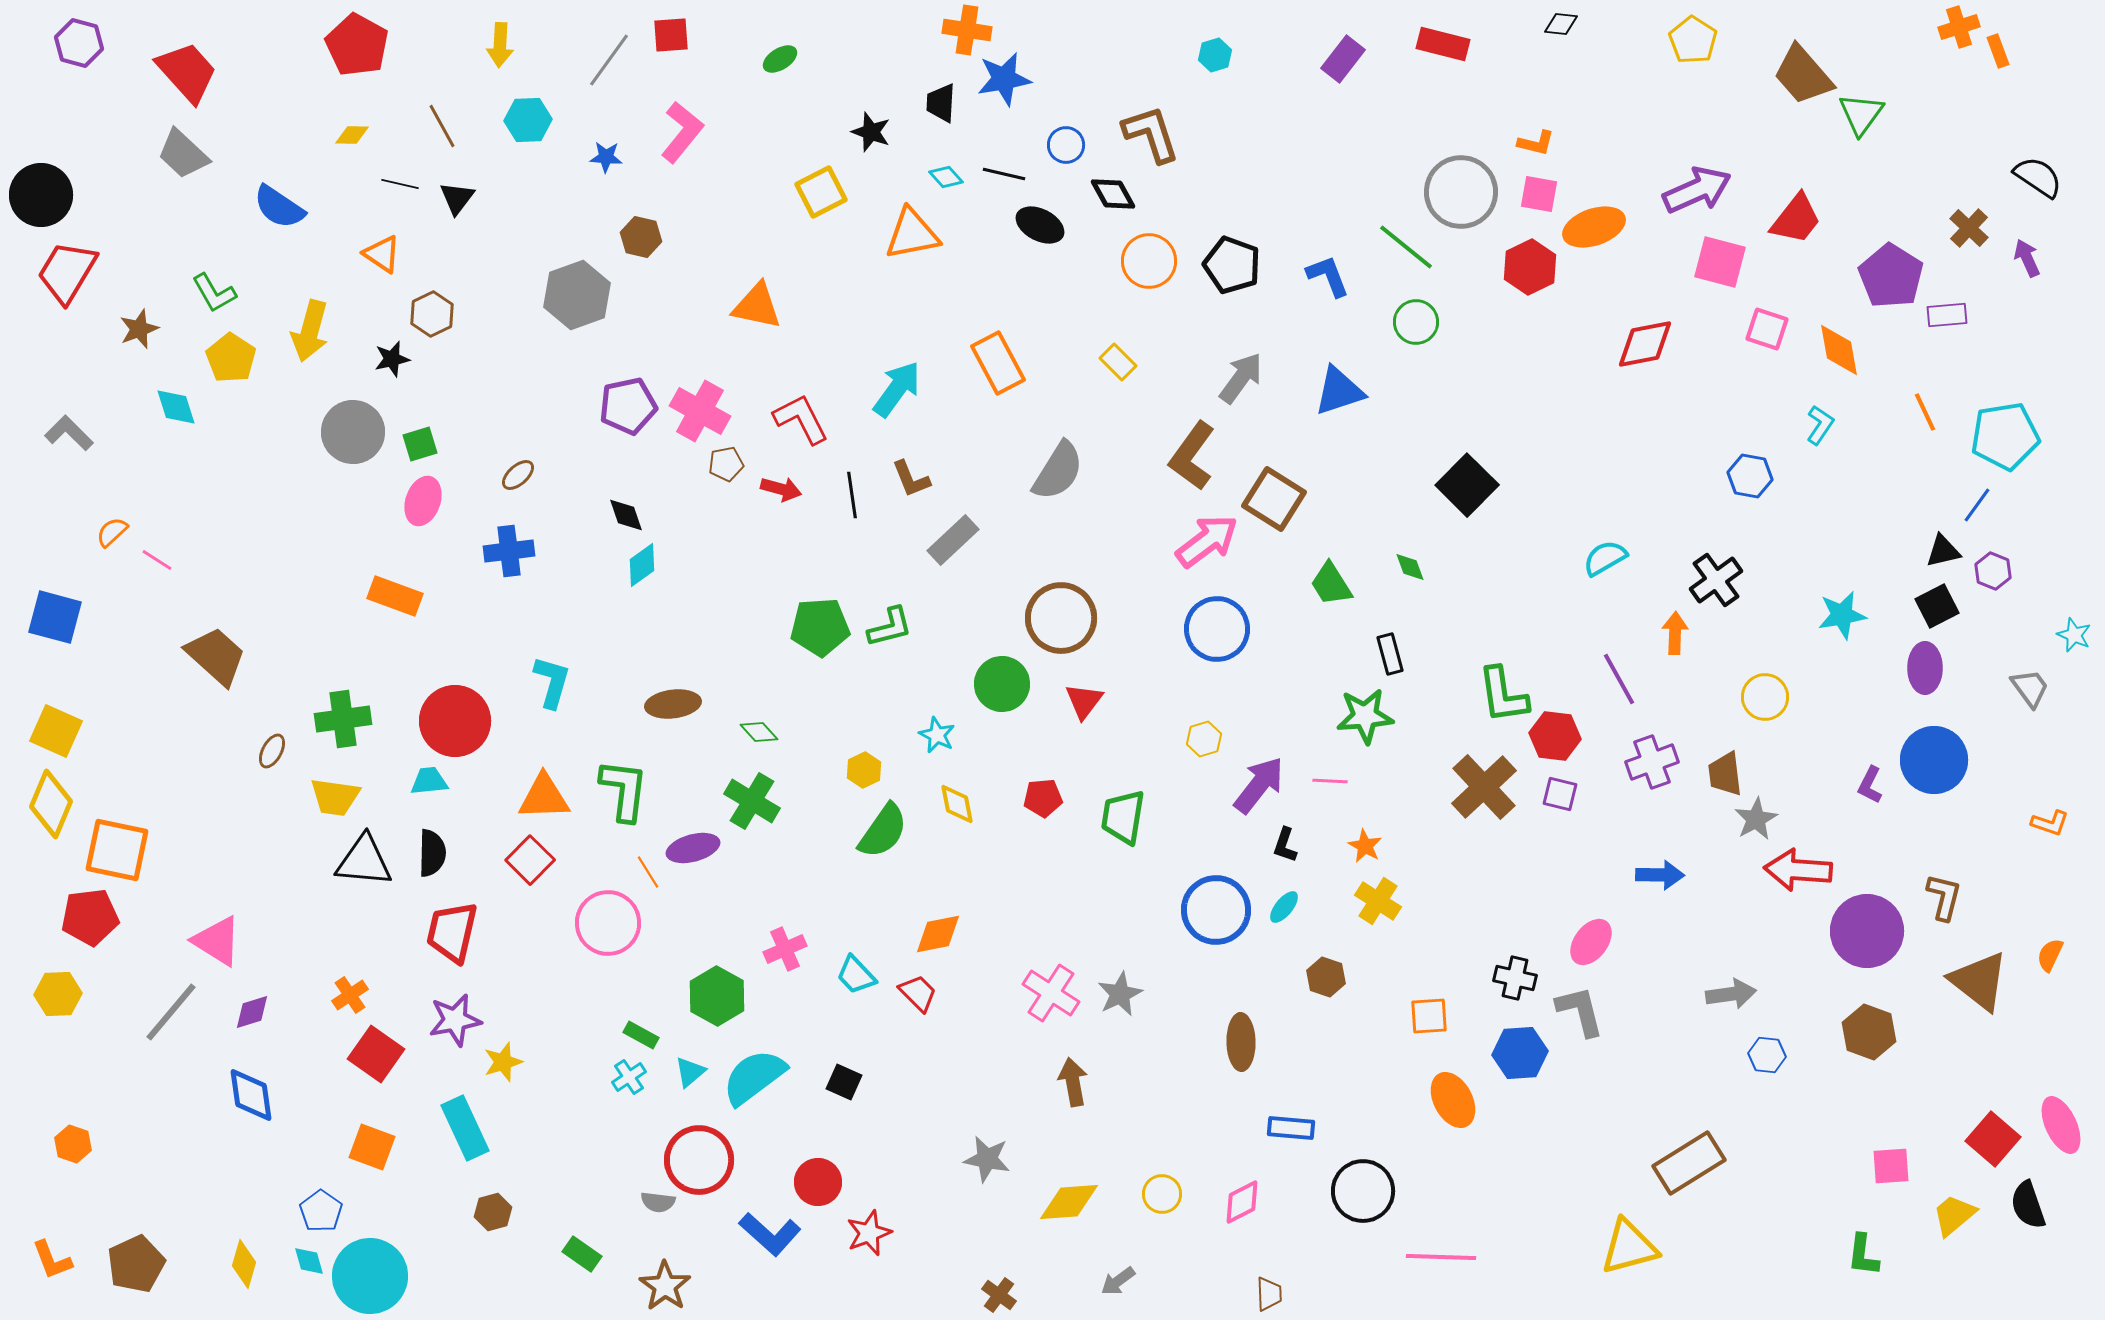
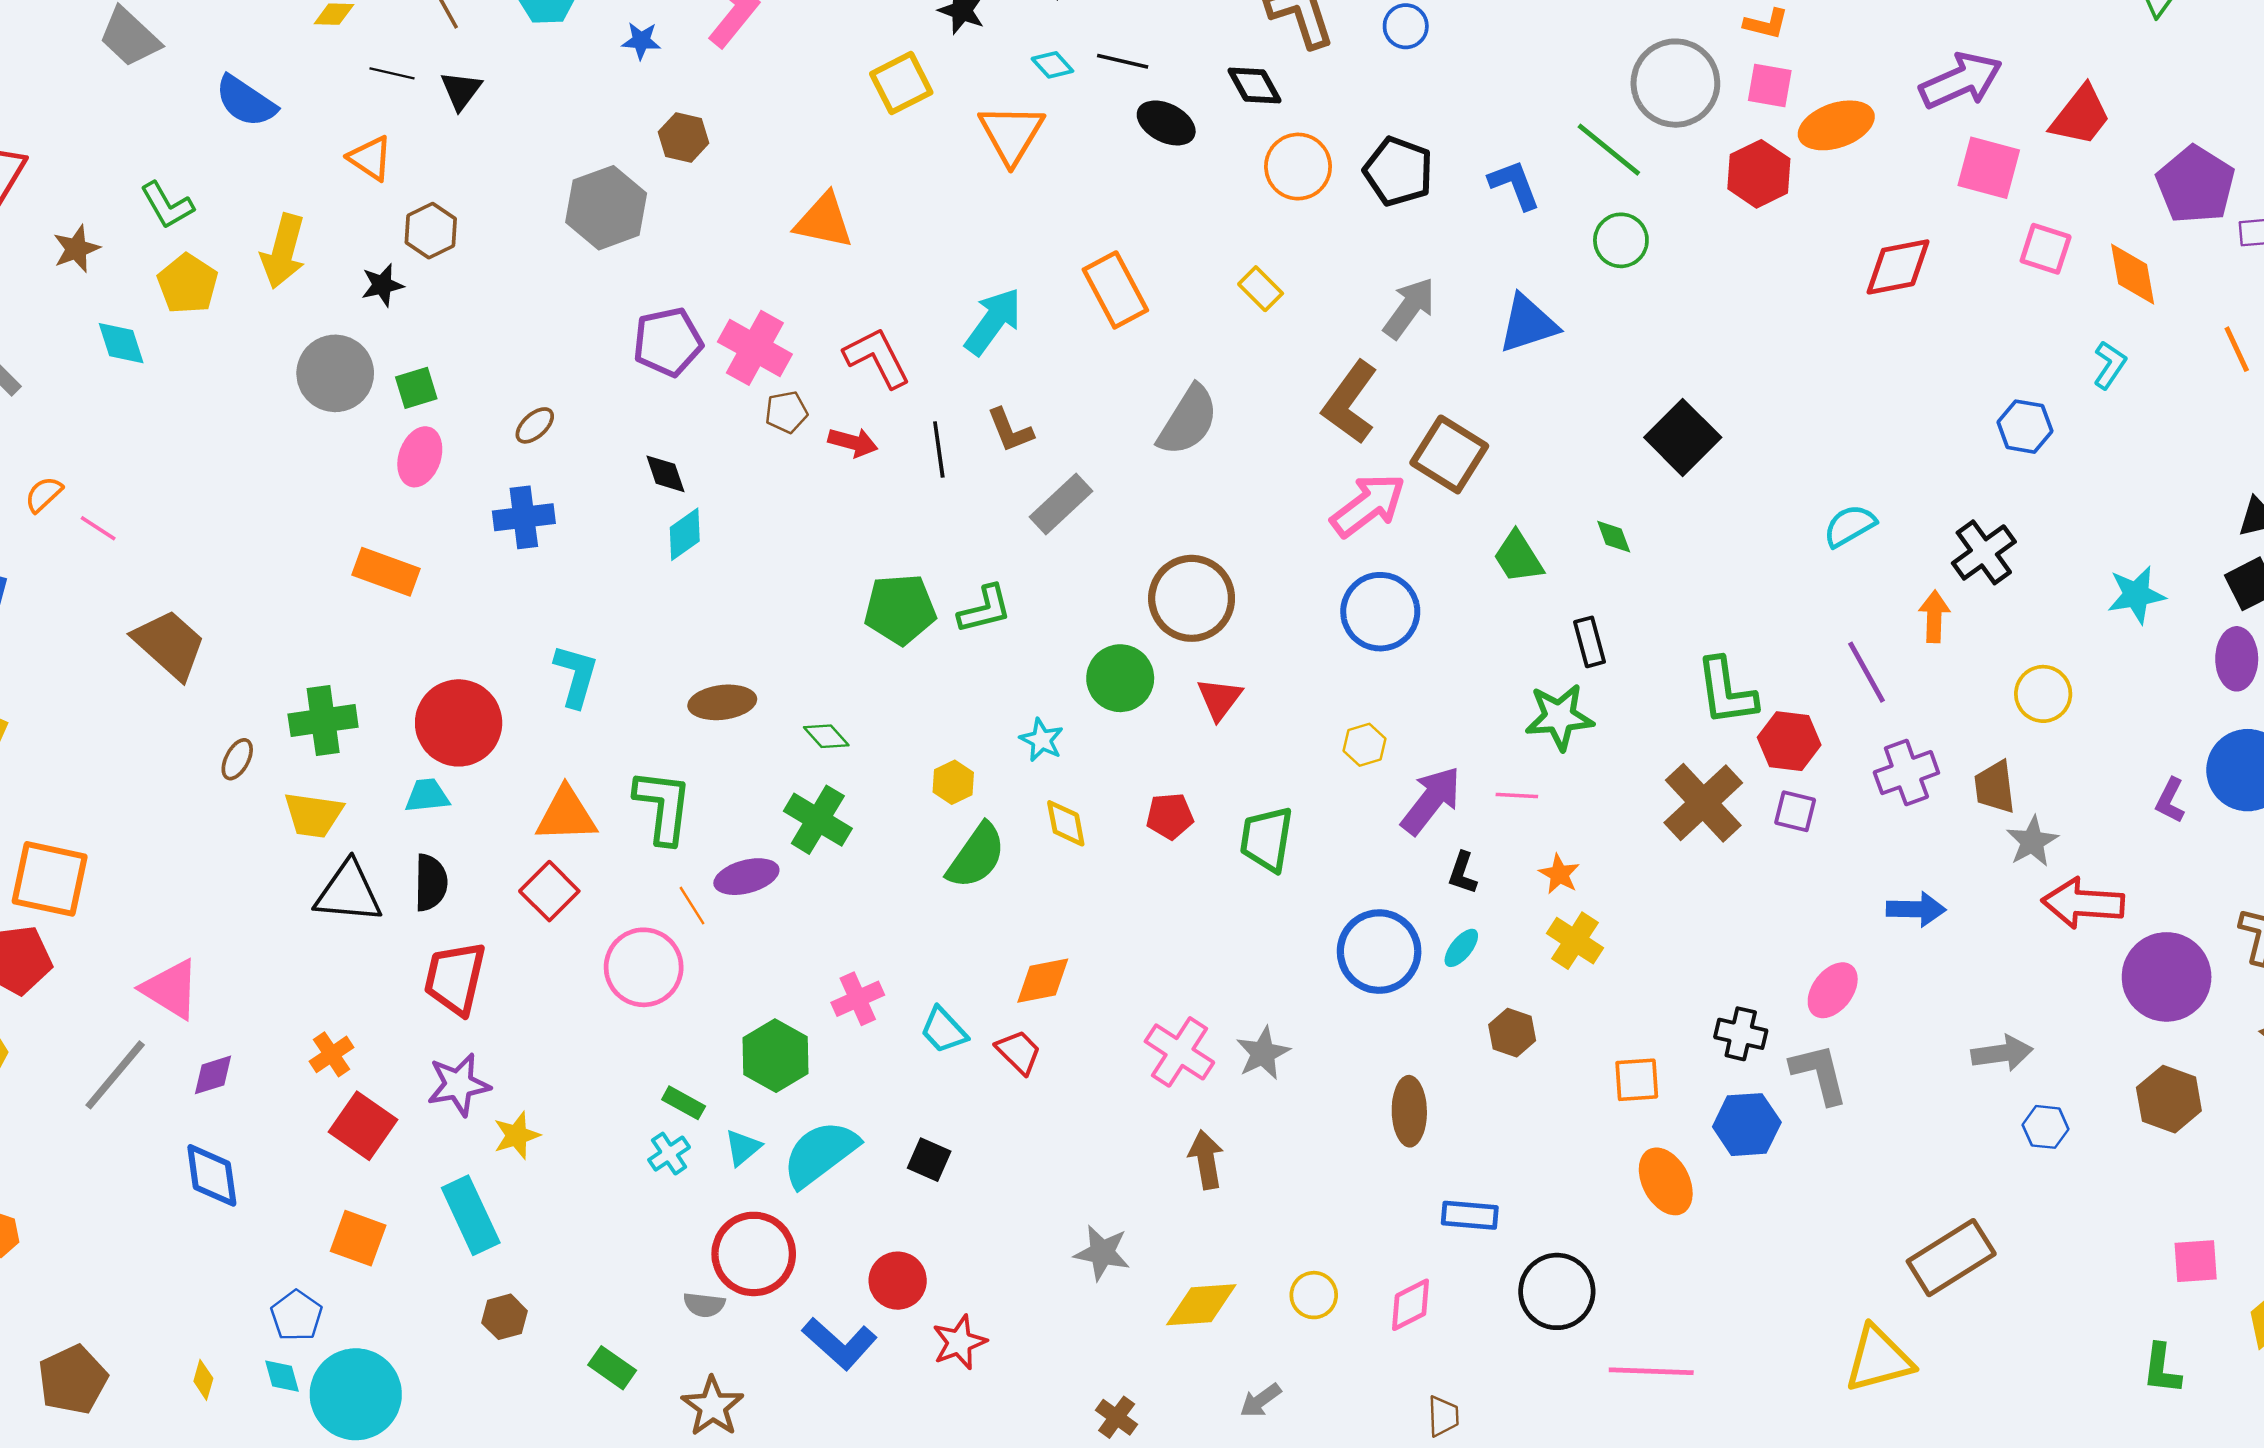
blue circle: (1066, 145) -> (1406, 26), moved
orange triangle: (912, 234) -> (1011, 134), turned -48
yellow diamond: (244, 1264) -> (203, 1380), size x0.7

